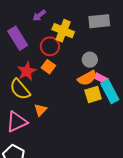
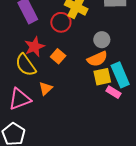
orange square: (48, 67) -> (58, 56), moved
pink rectangle: (101, 78) -> (113, 92), moved

